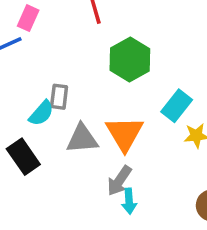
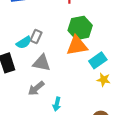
orange triangle: (124, 134) -> (77, 46), moved, turned 35
gray arrow: (119, 181) -> (36, 88), moved

